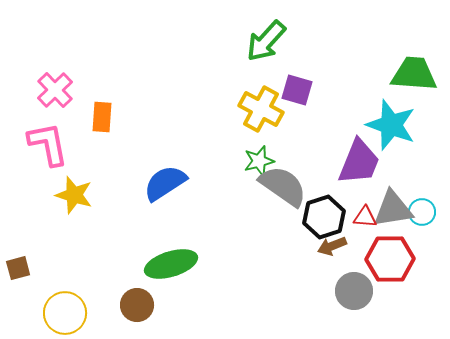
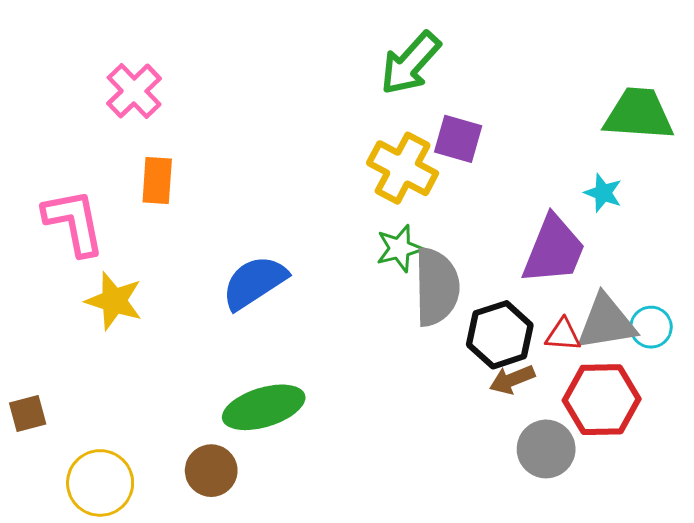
pink cross: (55, 90) -> (134, 91), moved
cyan star: (391, 125) -> (603, 193), size x0.5
gray semicircle: (283, 186) -> (437, 287), turned 54

